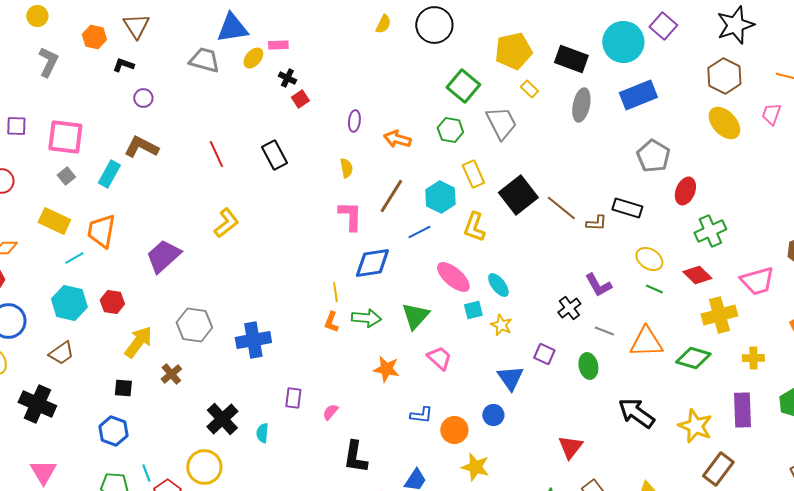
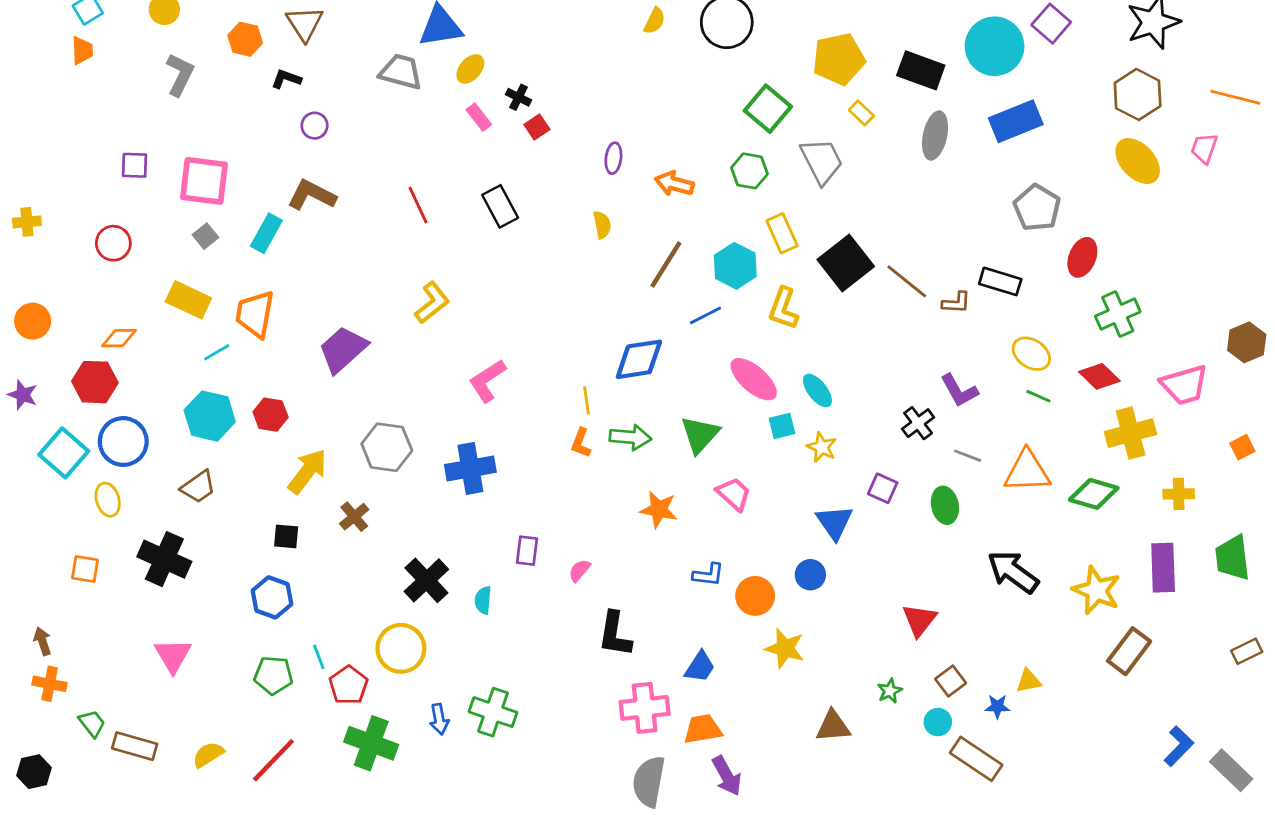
pink rectangle: (278, 45) -> (479, 117), moved, turned 54
pink L-shape: (350, 216) -> (487, 381), moved, turned -124

